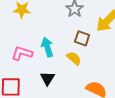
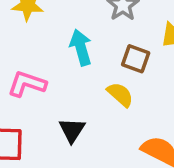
cyan arrow: (47, 47) -> (81, 47), moved

